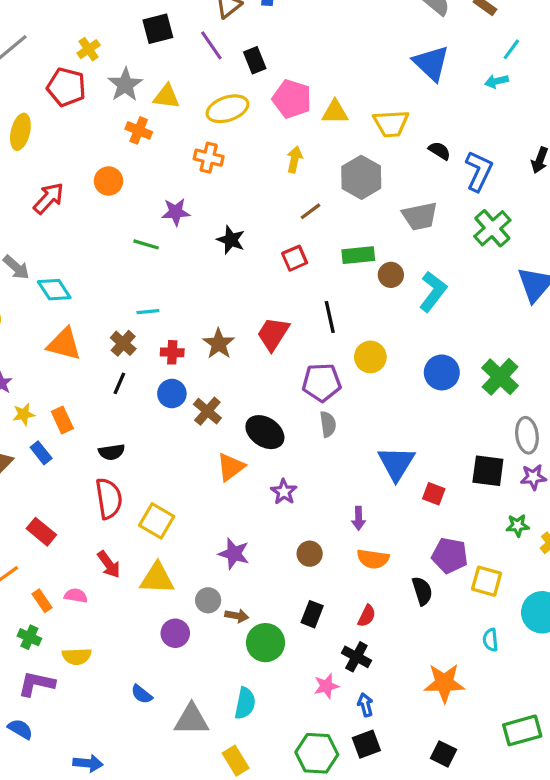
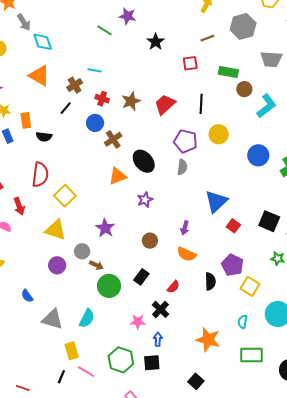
black semicircle: (112, 452) -> (44, 137), moved
red arrow: (109, 564) -> (19, 206), moved
green rectangle: (522, 730) -> (252, 355), moved

